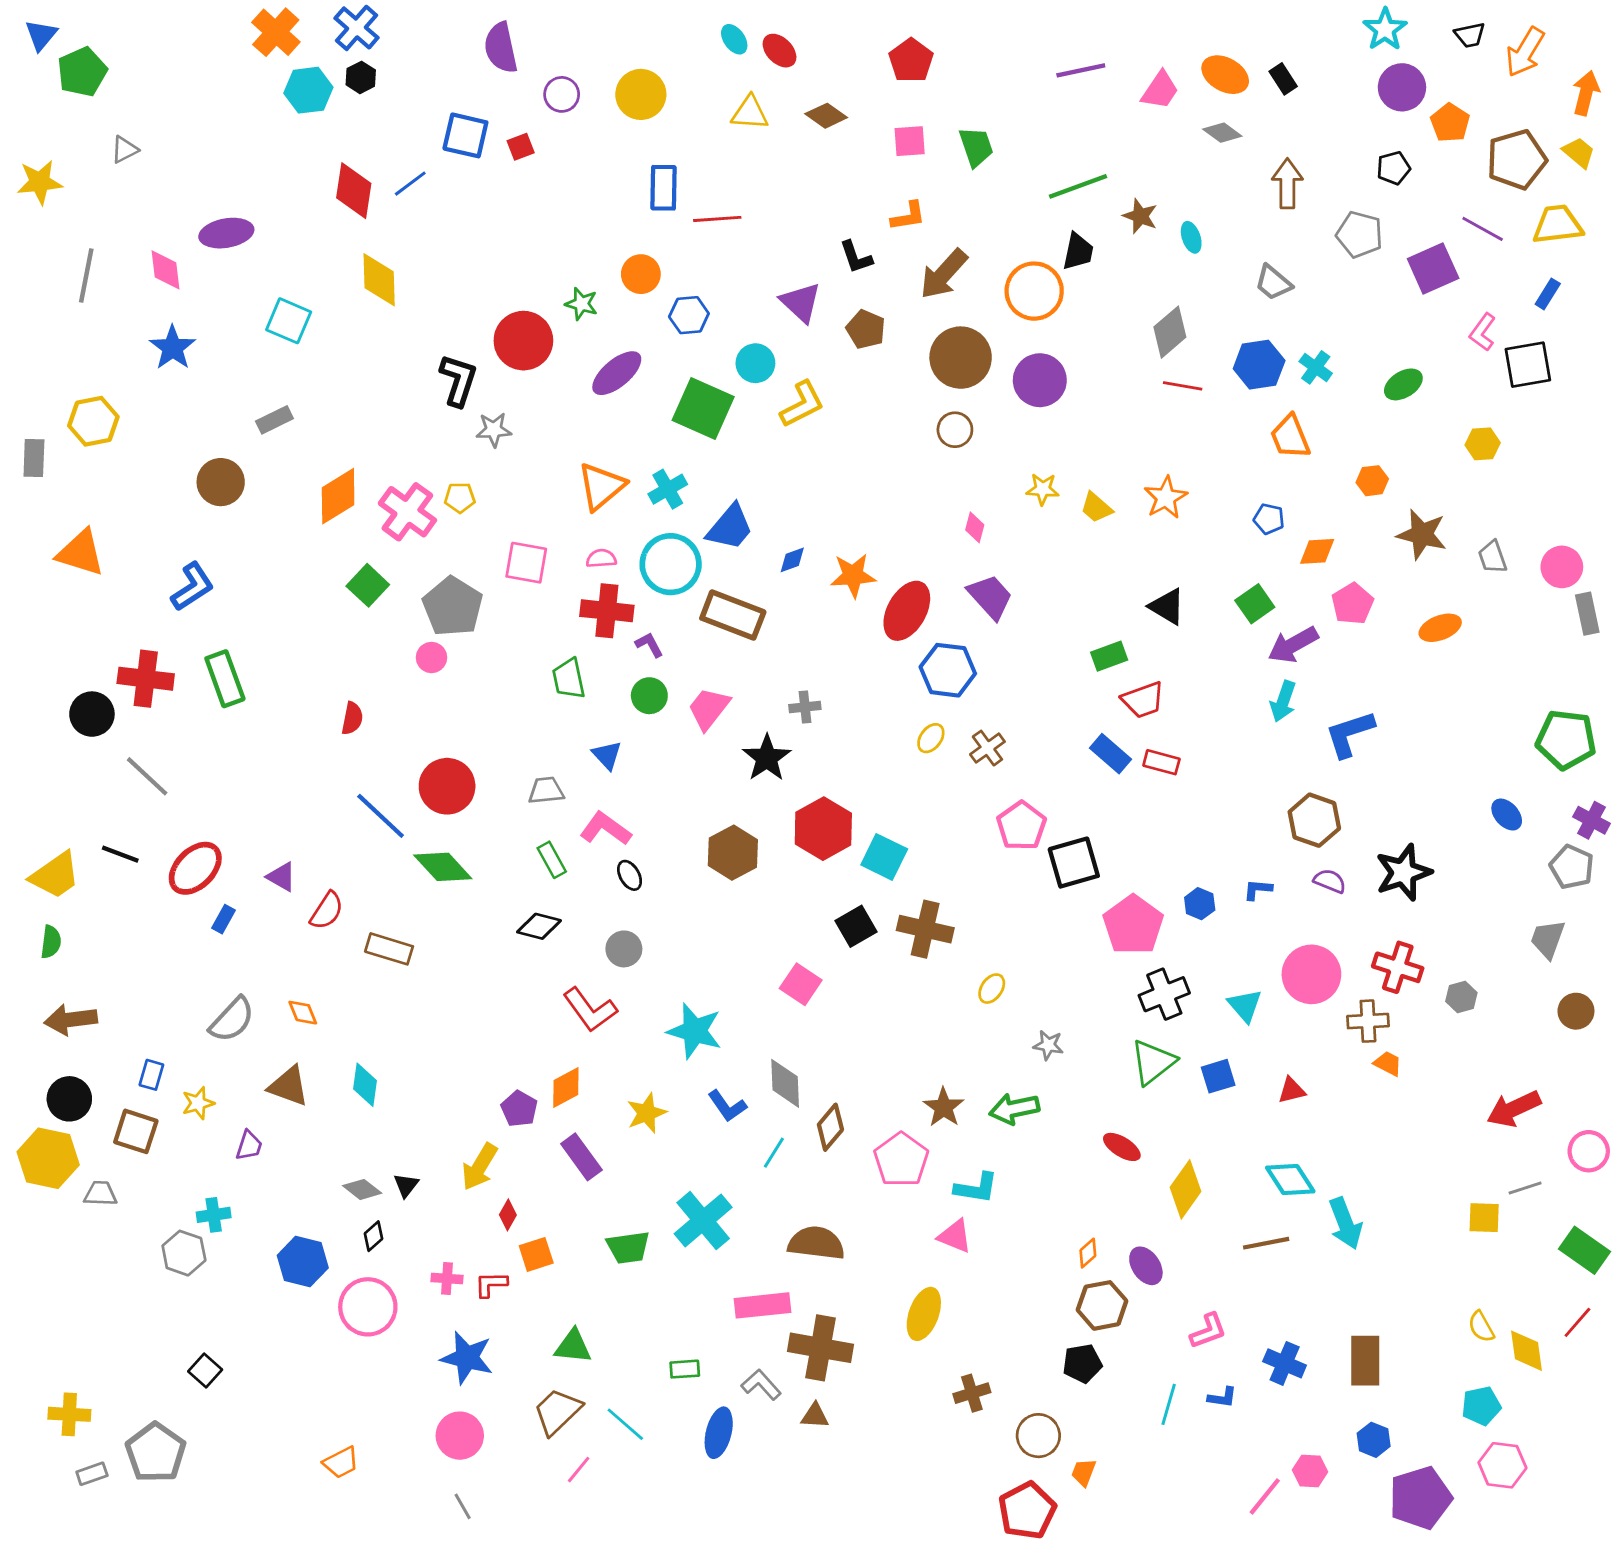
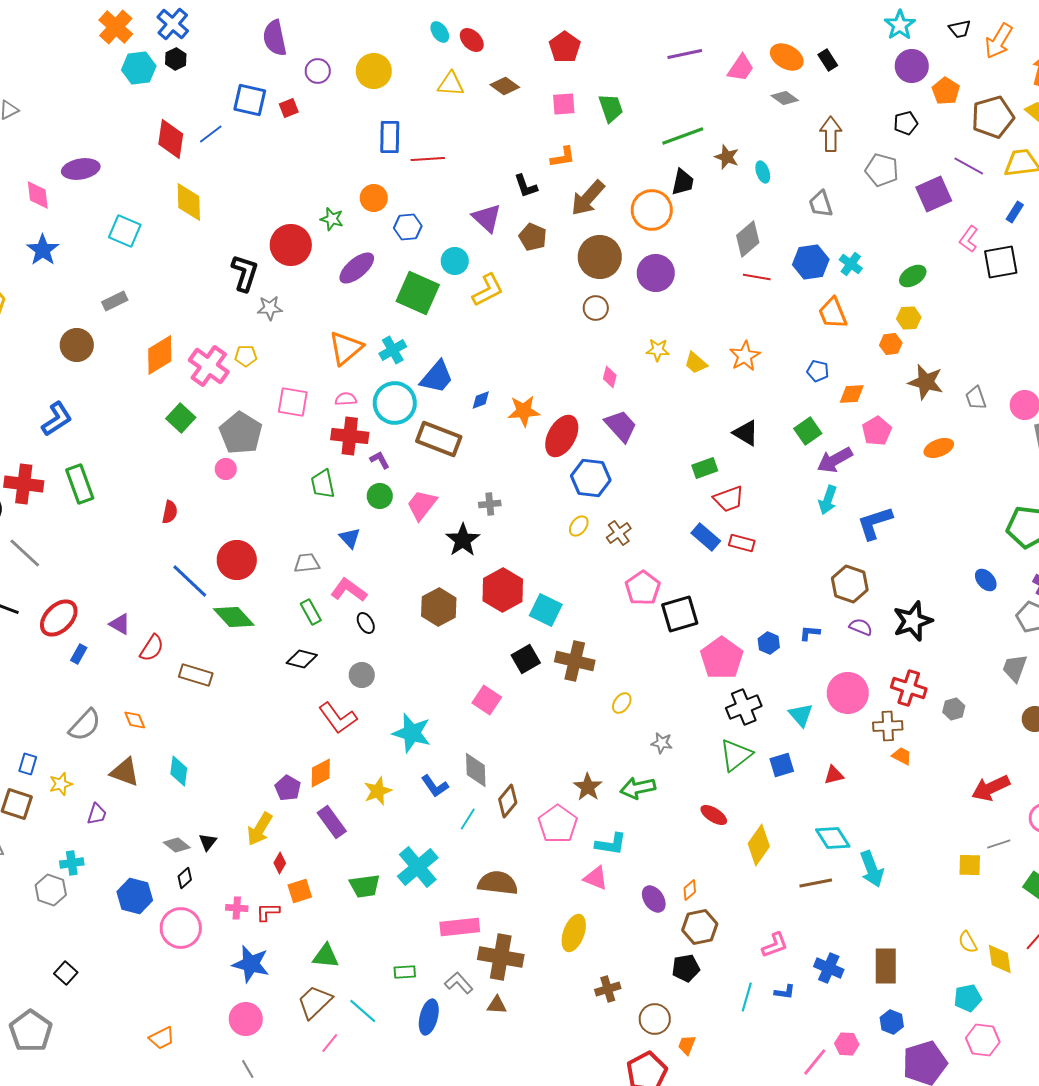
gray trapezoid: (1273, 283) -> (821, 204), turned 32
yellow hexagon: (1483, 444) -> (909, 318), moved
purple ellipse: (1146, 1266) -> (654, 899), moved

